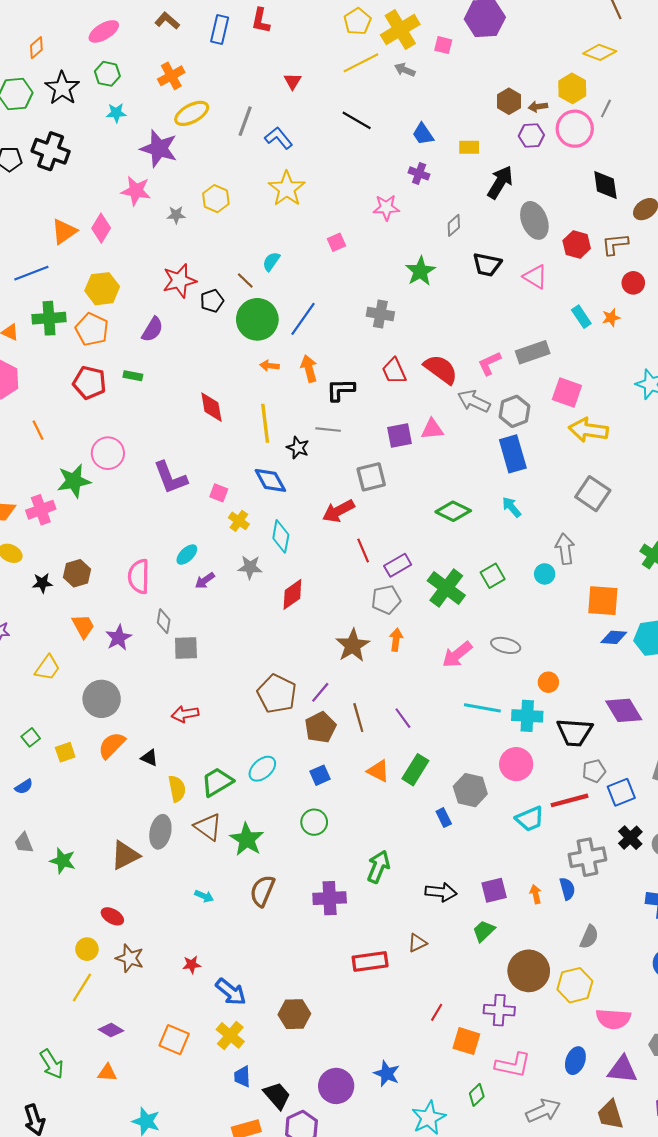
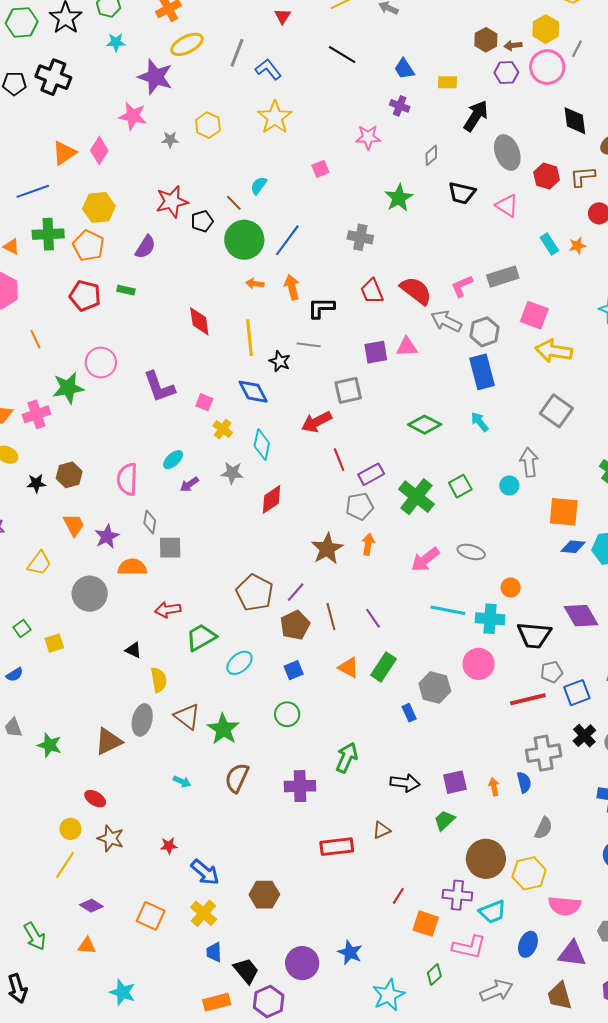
orange semicircle: (112, 745) -> (132, 567), moved, turned 44
green trapezoid: (217, 782) -> (201, 637), moved
cyan trapezoid: (530, 819) -> (493, 912), moved

